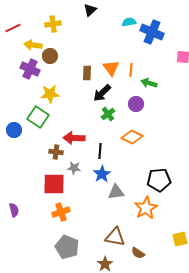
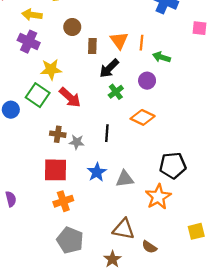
brown circle: (50, 56) -> (72, 27), moved
red arrow: (74, 138) -> (70, 97), moved, turned -140
gray star: (74, 168) -> (77, 142), moved
blue star: (102, 174) -> (97, 172), moved

